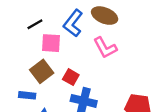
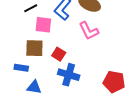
brown square: (42, 71) -> (34, 48), turned 36

